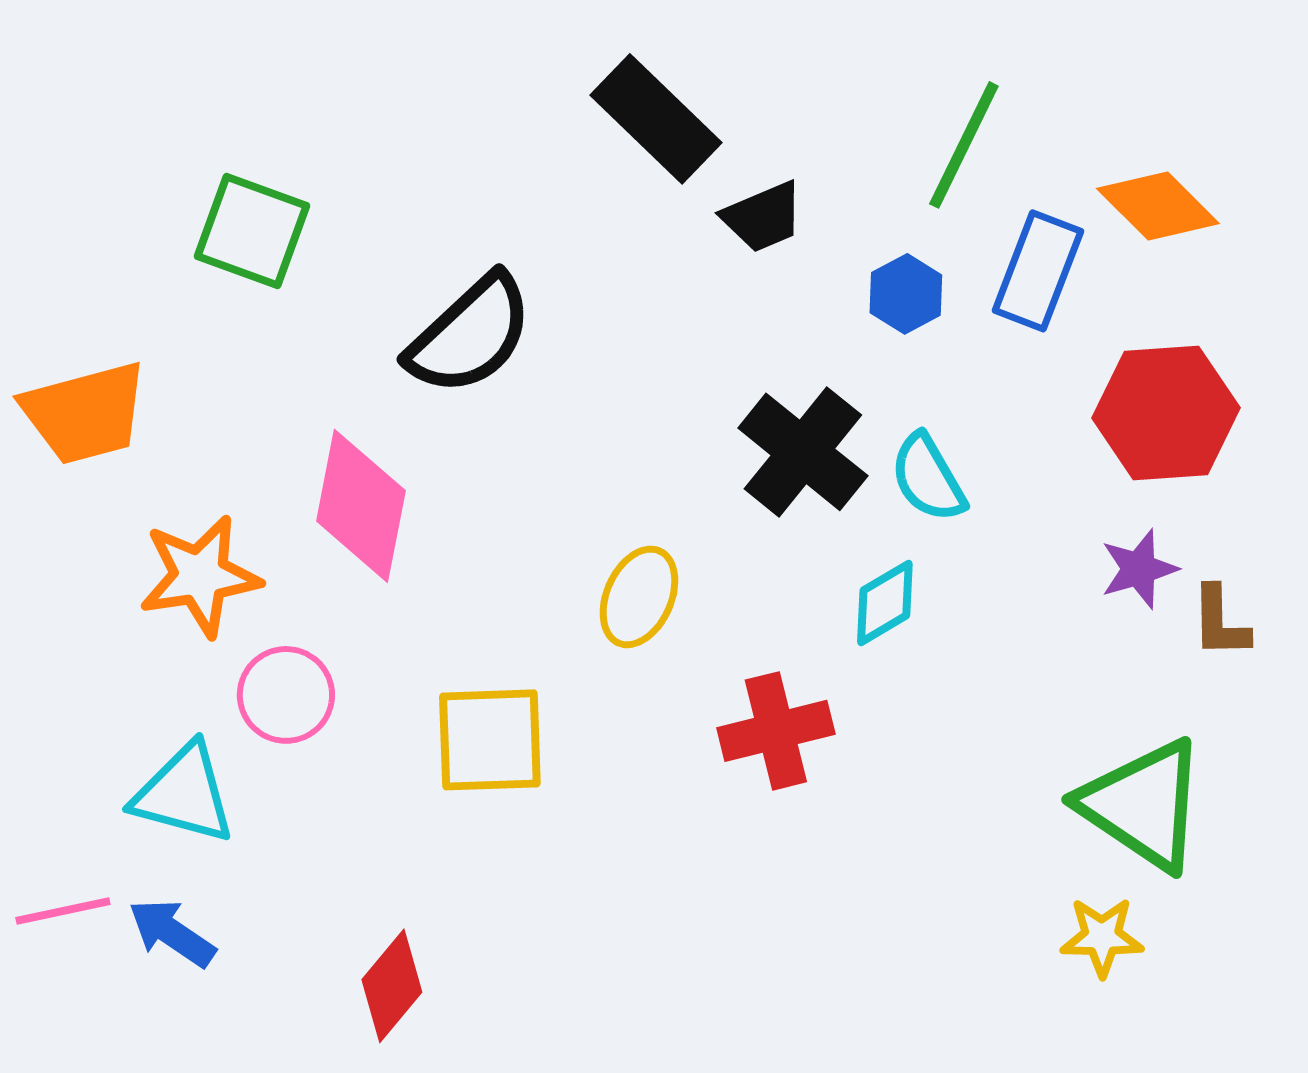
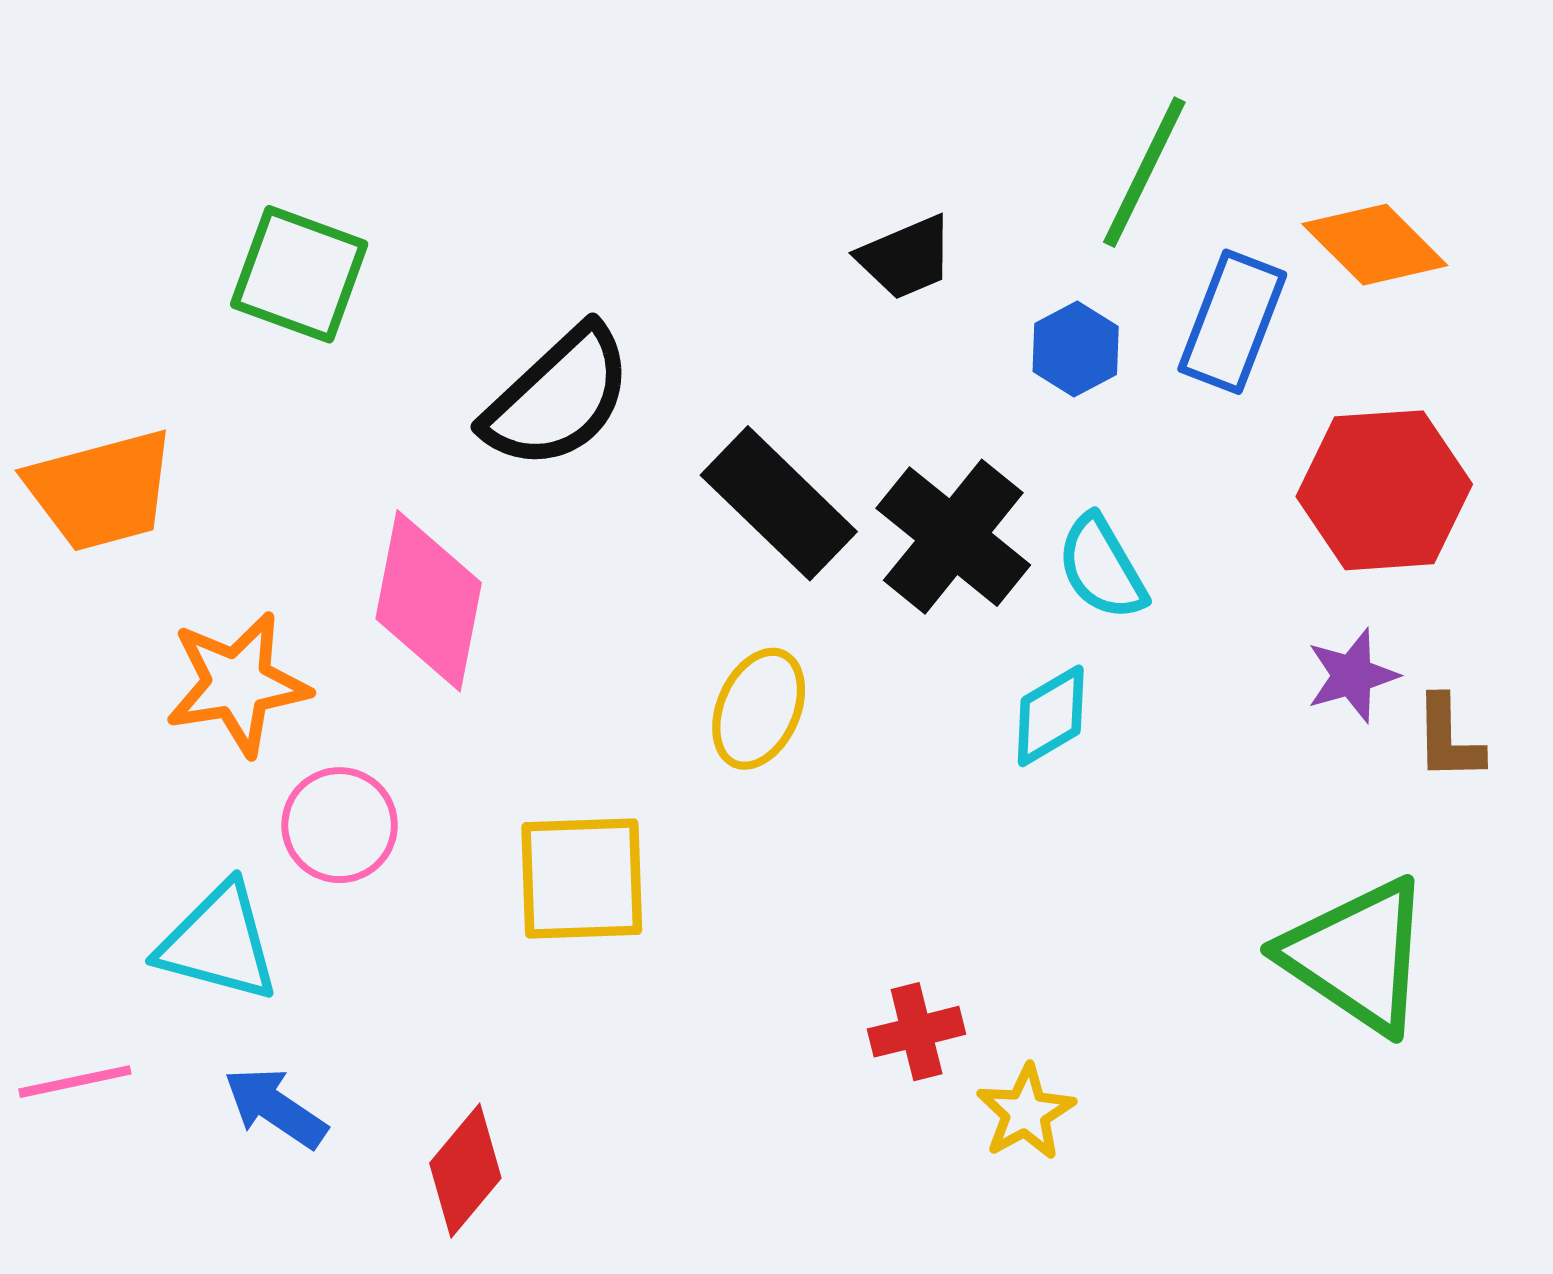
black rectangle: (656, 119) -> (779, 503), moved
red cross: (776, 731) -> (917, 1032), moved, size x0.7
blue arrow: (172, 933) -> (275, 1108), moved
yellow star: (1102, 937) -> (1026, 1112), moved, turned -30

